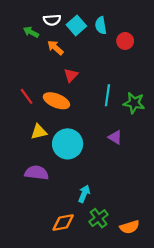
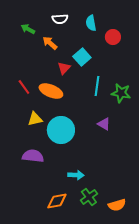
white semicircle: (52, 20) -> (60, 19), moved
cyan square: (76, 25) -> (82, 57), moved
cyan arrow: (84, 194) -> (76, 175), turned 70

